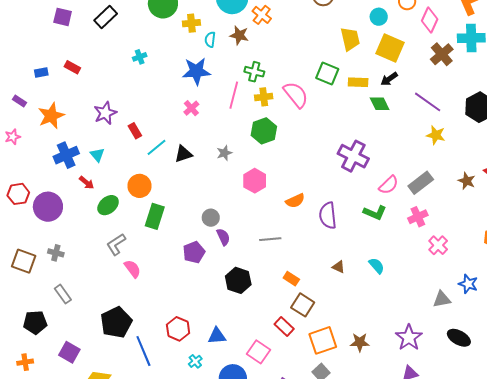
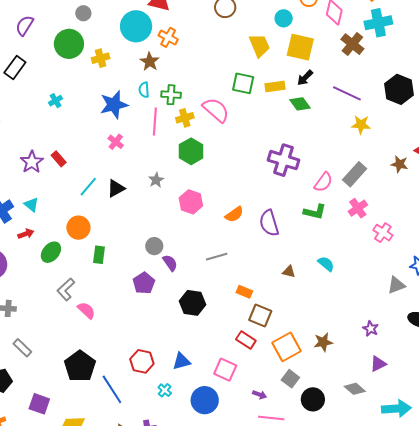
brown star: (239, 35) -> (150, 62), turned 30
cyan semicircle: (210, 40) -> (144, 90), moved
red rectangle: (135, 131) -> (59, 159), moved
red arrow: (87, 183) -> (26, 234), turned -49
green rectangle: (155, 216) -> (99, 255), size x0.7
purple star: (409, 338) -> (371, 329), size x0.6

